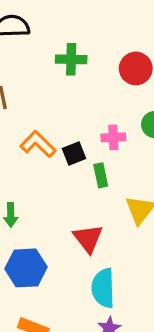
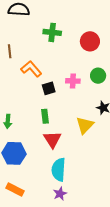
orange L-shape: (38, 144) -> (31, 69), moved
green rectangle: (101, 175) -> (45, 116), moved

